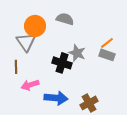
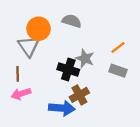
gray rectangle: (107, 55) -> (118, 71), moved
pink arrow: (30, 85) -> (21, 94), moved
brown cross: (89, 103) -> (79, 95), moved

